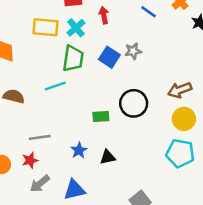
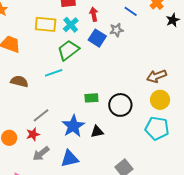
gray star: (133, 51) -> (116, 30), moved
blue square: (109, 57) -> (97, 38), moved
green trapezoid: (73, 59) -> (68, 50), turned -135
black circle: (134, 103) -> (120, 105), moved
gray line: (40, 137) -> (41, 115), turned -30
blue star: (79, 150) -> (73, 126), size x1.6

